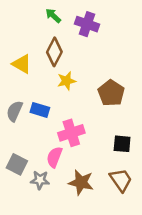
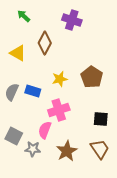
green arrow: (53, 16) -> (24, 16), moved
yellow star: (66, 81) -> (60, 79), moved
brown star: (81, 182) -> (67, 151), turned 30

